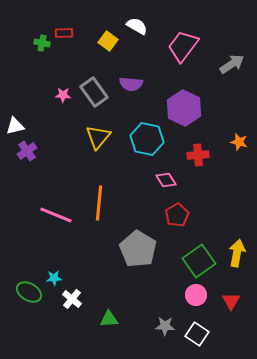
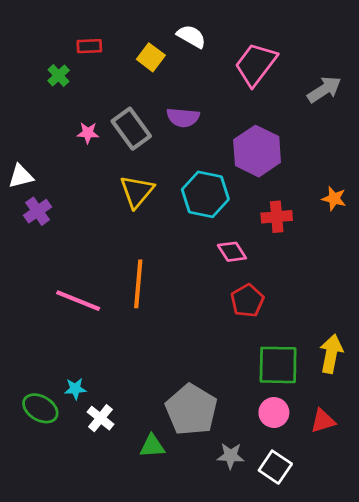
green cross: (42, 43) -> (59, 76), moved, turned 35
gray pentagon: (138, 249) -> (191, 410), moved
green square: (199, 261) -> (278, 365), turned 36
red triangle: (231, 301) -> (323, 421), turned 42

